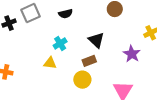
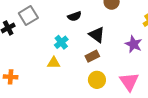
black semicircle: (65, 14) -> (74, 16), moved
yellow circle: (82, 80) -> (97, 80), moved

